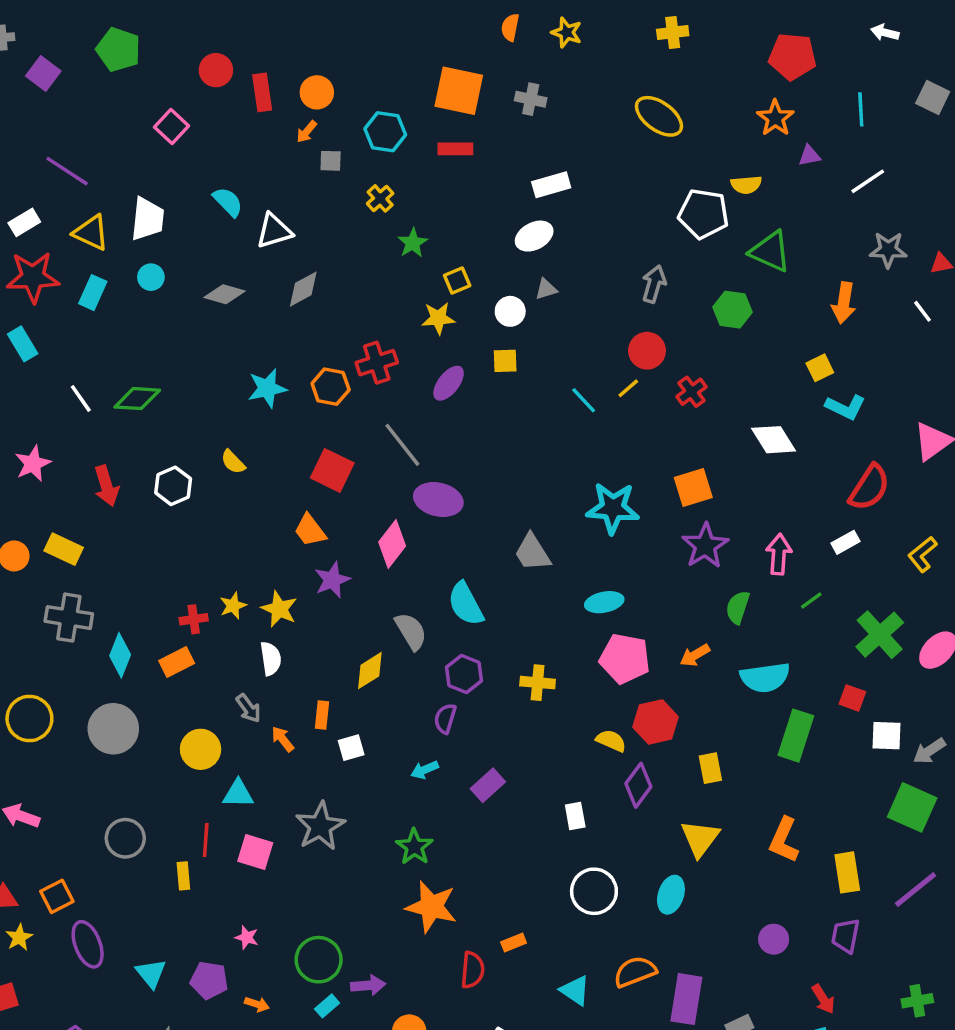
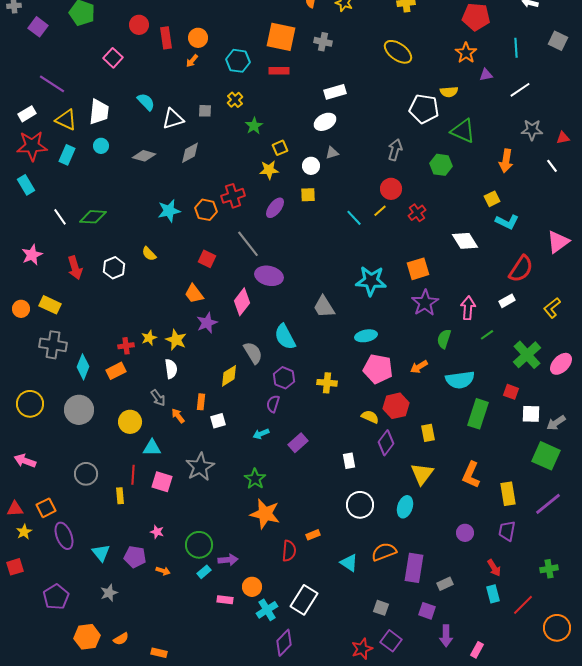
gray square: (331, 161) -> (205, 111), moved
red square: (332, 470) -> (207, 259), size x0.7

